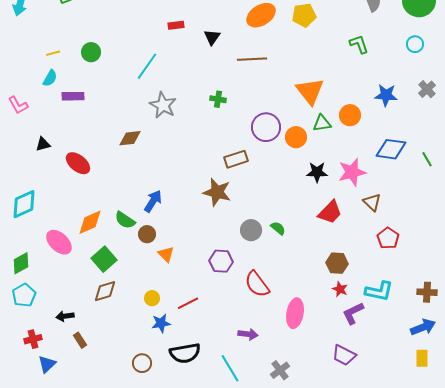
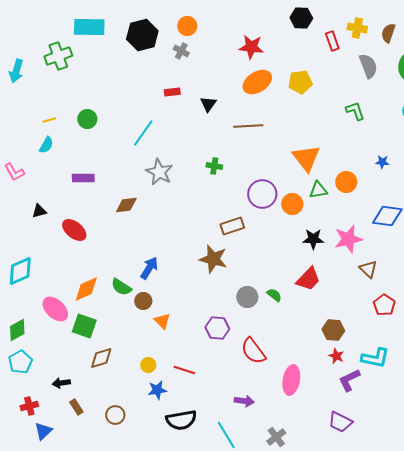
blue star: (386, 95) -> (382, 162), size x0.6
purple rectangle: (73, 96) -> (83, 178), moved
red trapezoid: (330, 212) -> (308, 279), moved
green square: (104, 259) -> (84, 326), moved, turned -30
red line: (188, 303) -> (184, 370), turned 45
brown circle: (142, 363) -> (115, 415), moved

